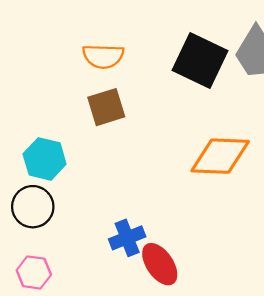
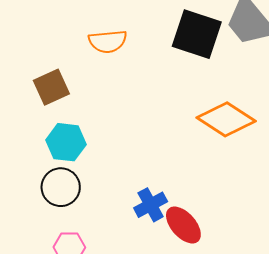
brown square: (106, 107) -> (51, 87), moved
orange diamond: (220, 156) -> (226, 119), turned 38

